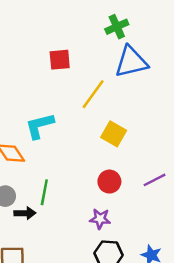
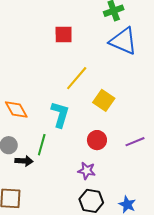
blue triangle: (131, 62) -> (123, 41), turned 32
yellow line: (93, 94) -> (77, 78), moved
cyan L-shape: (40, 126) -> (60, 114), moved, turned 116

